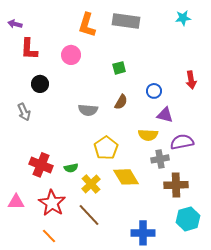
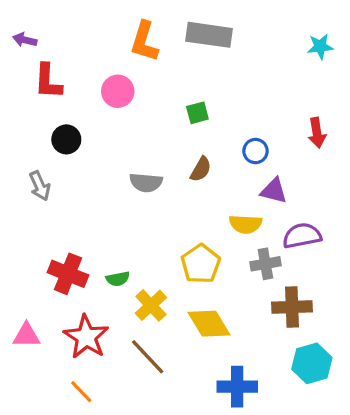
cyan star: (183, 18) -> (320, 46), moved
yellow pentagon: (106, 148) -> (201, 264), moved
yellow diamond: (126, 177) -> (209, 324), moved

